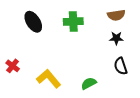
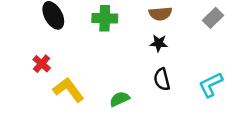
red cross: (13, 66) -> (42, 64), moved

